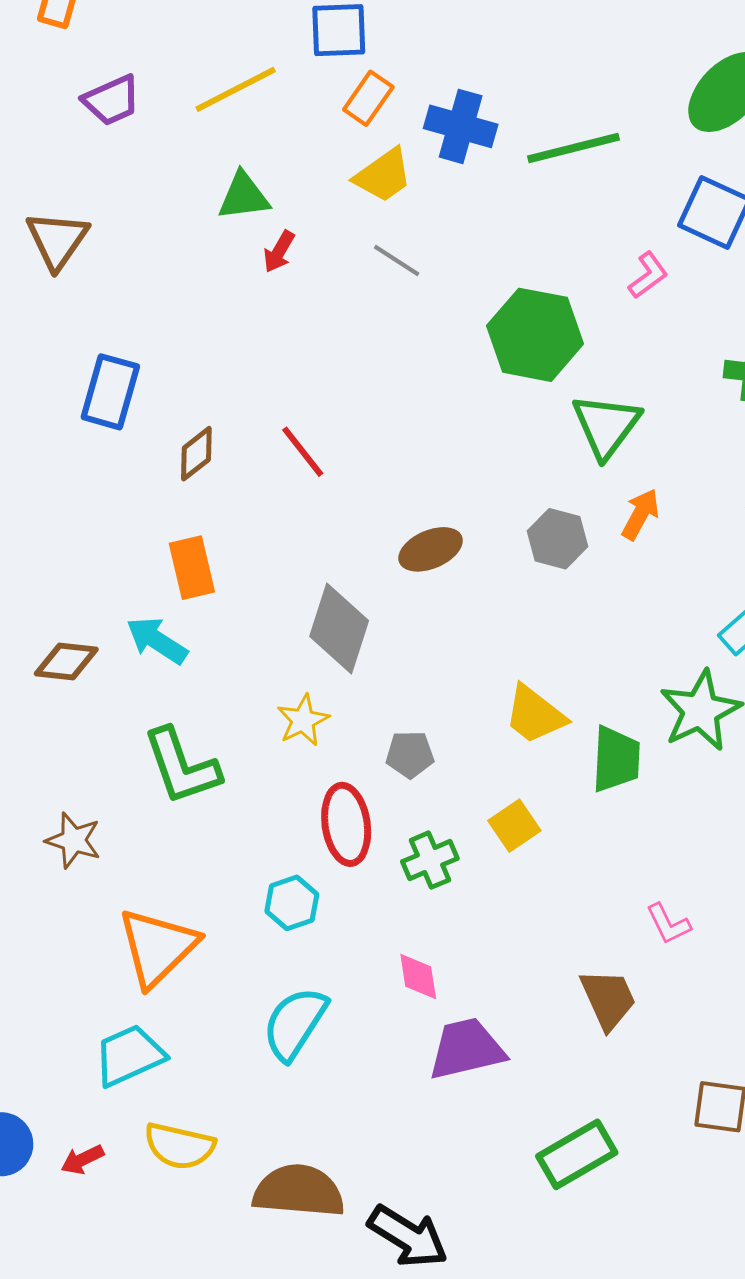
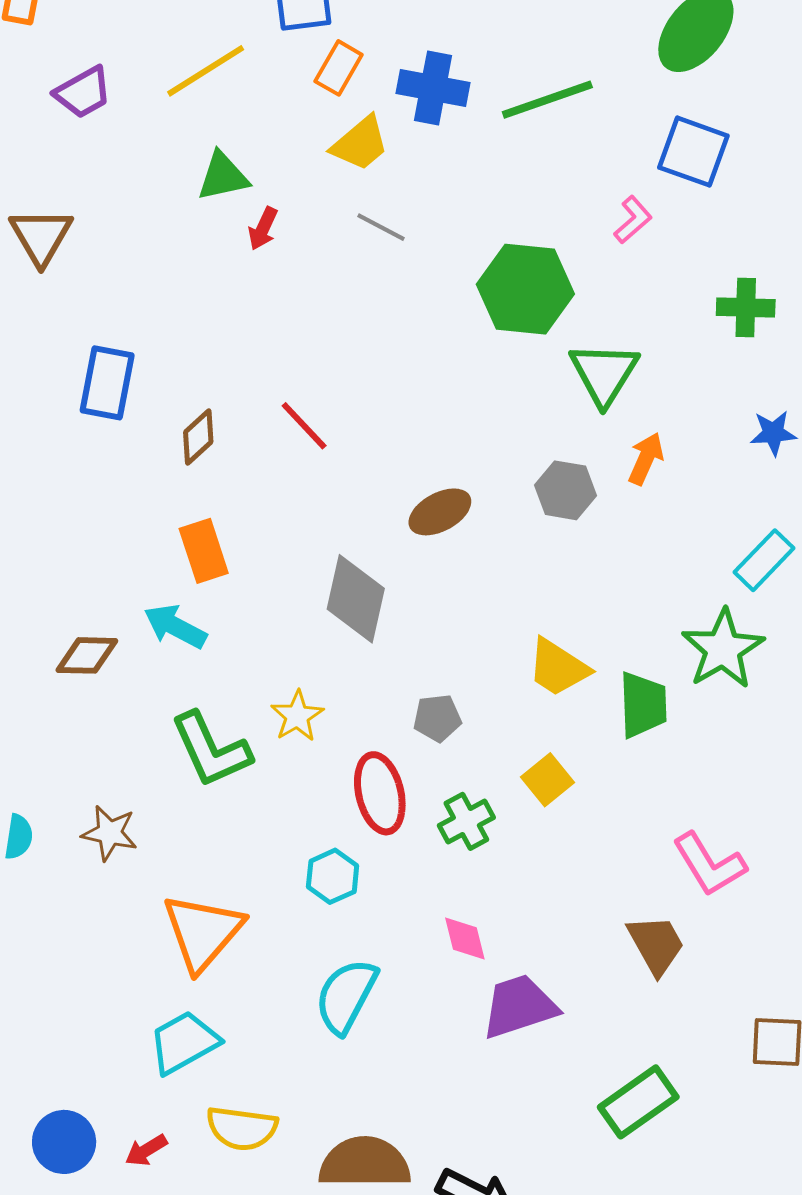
yellow star: (303, 720) -> (297, 716), moved
pink L-shape: (668, 924) -> (709, 864), size x1.6

